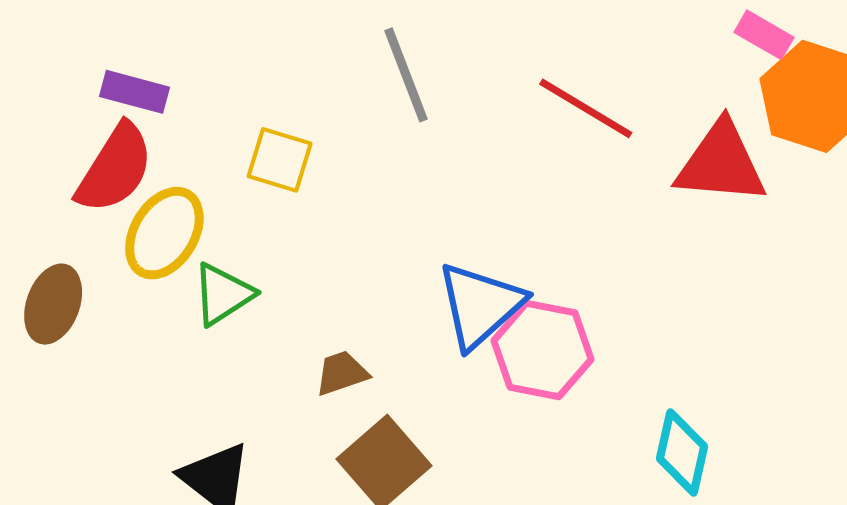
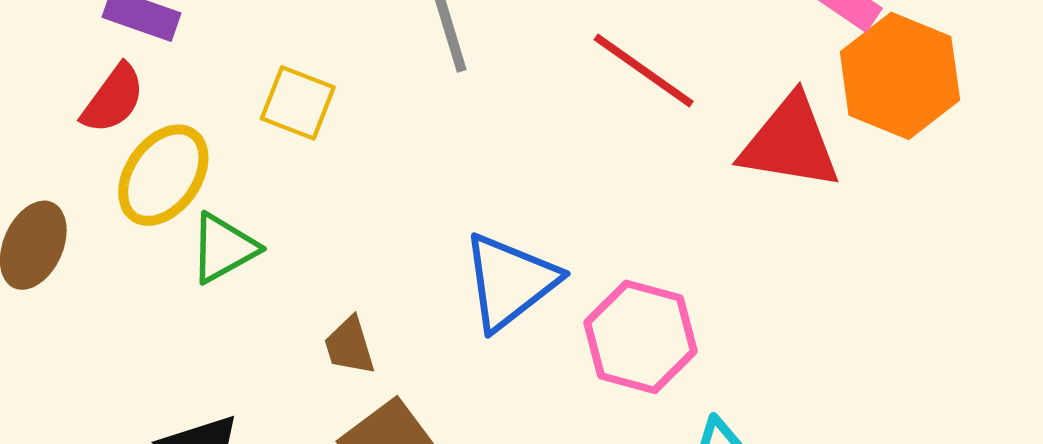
red semicircle: (115, 168) -> (113, 99), size x0.7
pink hexagon: (543, 350) -> (641, 337), moved
brown trapezoid: (342, 373) -> (350, 346), turned -92

